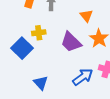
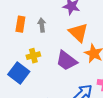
orange triangle: (86, 16) -> (78, 33), size x1.5

